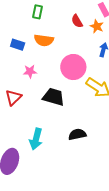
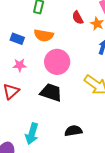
pink circle: (73, 67) -> (57, 62), moved
pink star: (30, 71) -> (20, 65), moved

